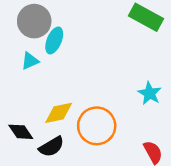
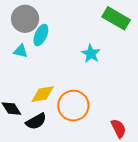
cyan triangle: (30, 61) -> (21, 51), turned 35
cyan star: (150, 93) -> (91, 54), moved

